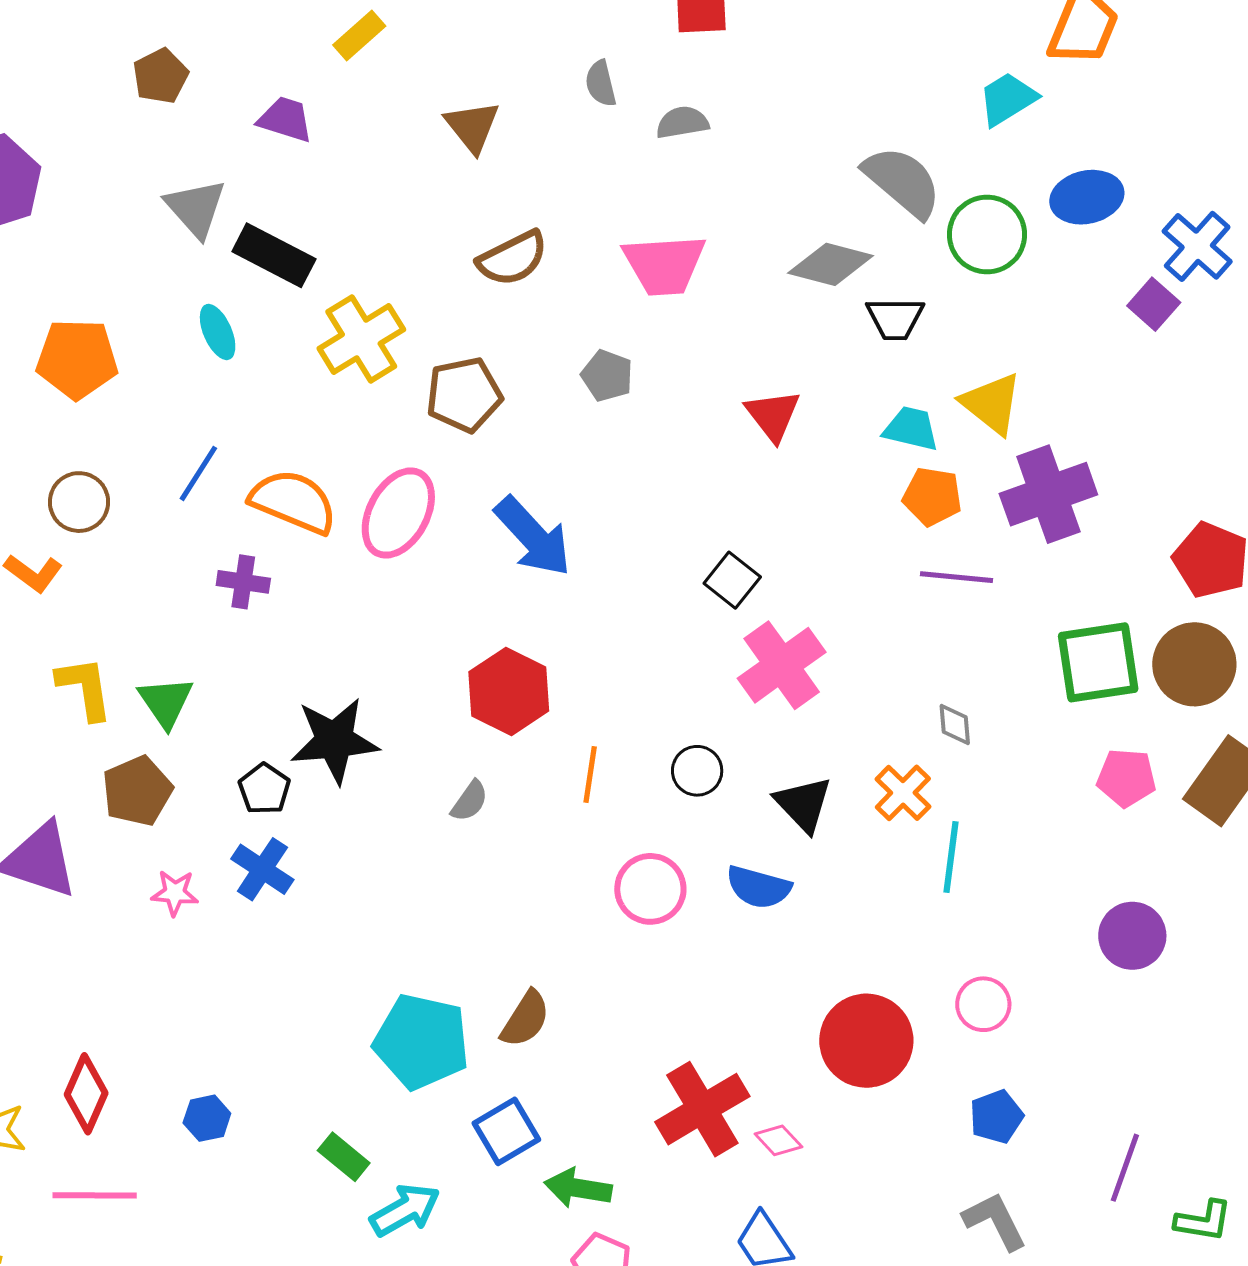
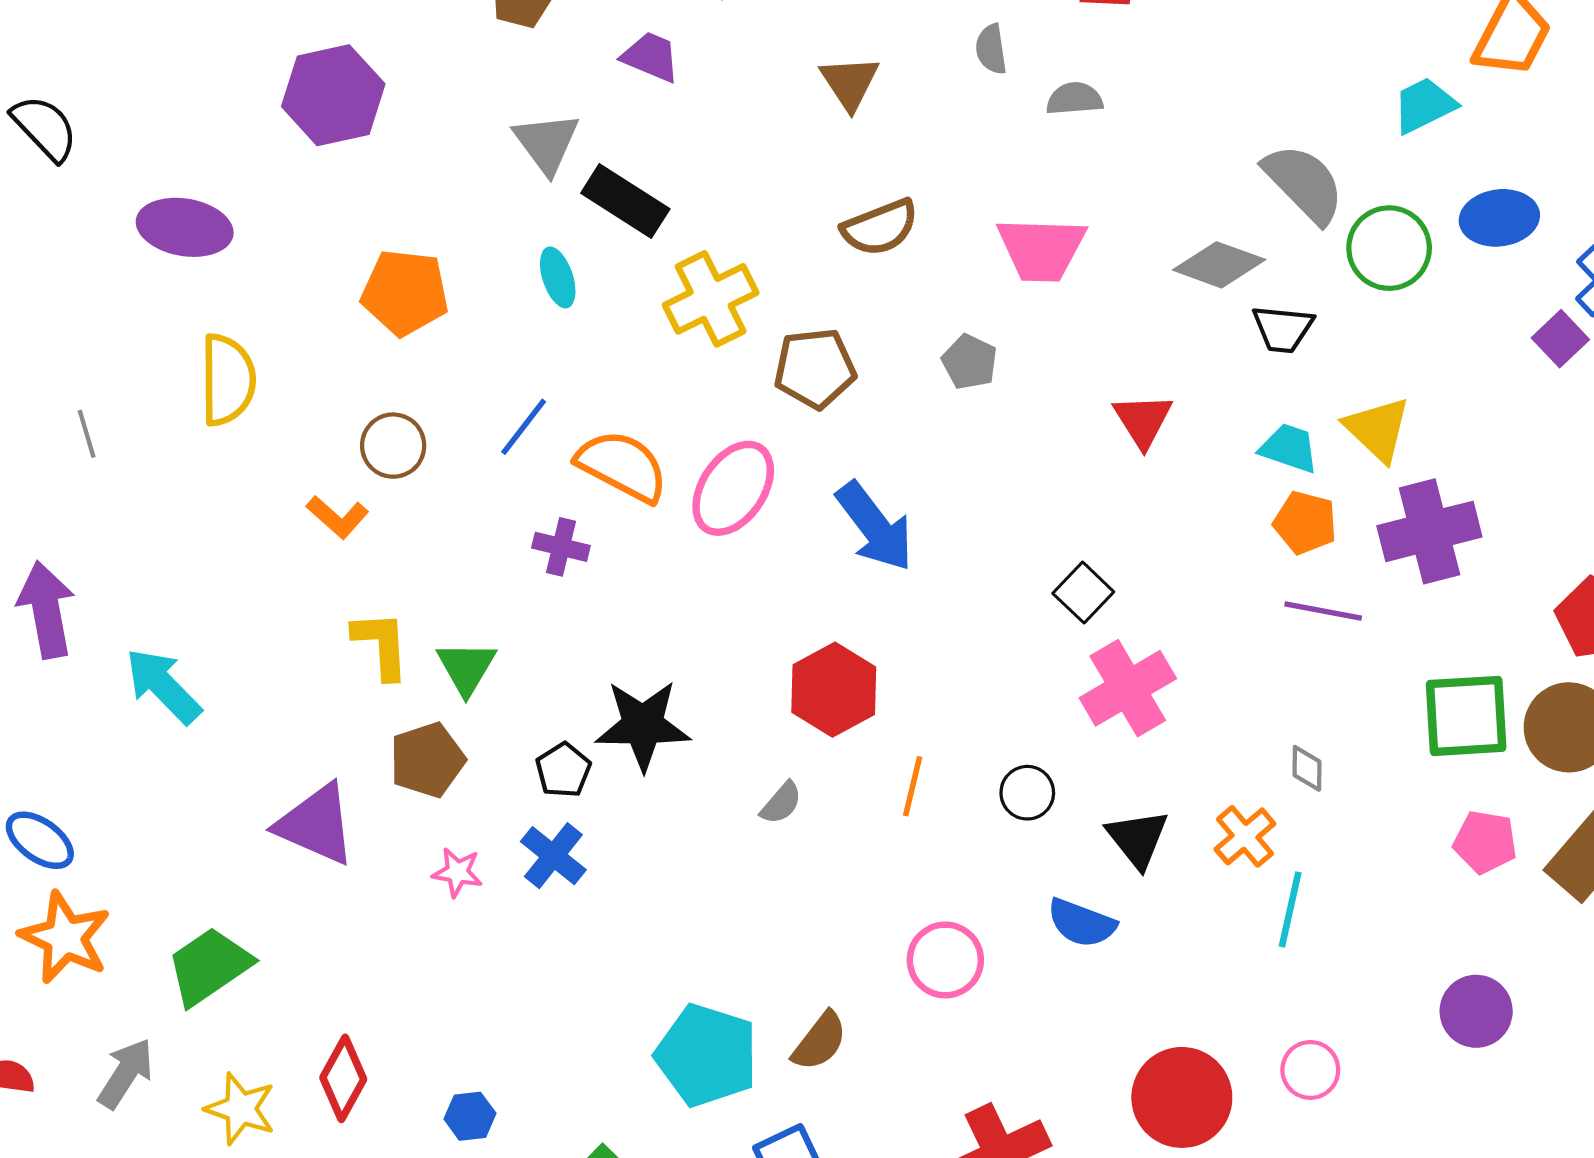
pink circle: (650, 889) -> (945, 960), moved

